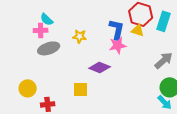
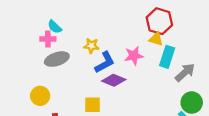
cyan rectangle: (164, 21) -> (167, 57), moved
blue L-shape: (117, 29) -> (105, 62), moved, turned 50
yellow circle: (28, 88) -> (40, 96), moved

